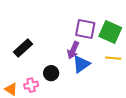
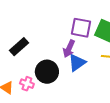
black circle: (51, 73) -> (47, 72), size x1.5
pink cross: (31, 85) -> (27, 84), turned 32

